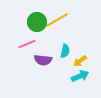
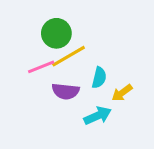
yellow line: (57, 20) -> (69, 56), moved
cyan arrow: (80, 76) -> (98, 116), moved

